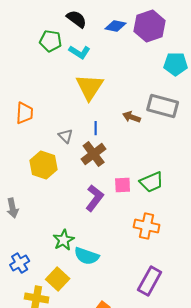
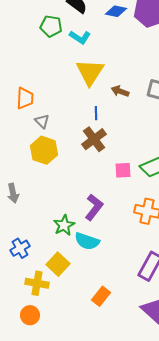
brown arrow: (132, 117) -> (120, 91), moved
gray triangle: (66, 136) -> (42, 121), moved
purple L-shape: (95, 198) -> (94, 207), moved

